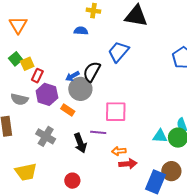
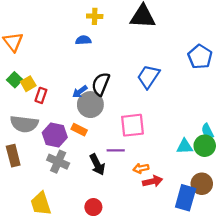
blue trapezoid: (118, 52) -> (148, 77), moved
purple hexagon: (47, 94) -> (55, 135), moved
gray semicircle: (19, 99) -> (24, 124), size x1.4
yellow trapezoid: (26, 172) -> (41, 204), turned 90

